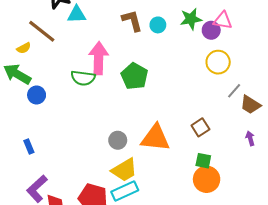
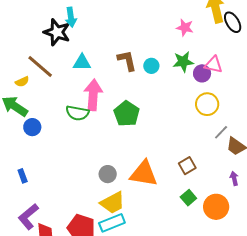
cyan triangle: (77, 14) -> (82, 63), moved
green square: (203, 161) -> (188, 198), turned 35
orange circle: (207, 179) -> (216, 207), moved

